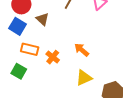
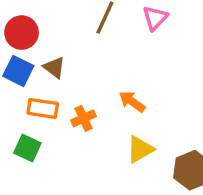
brown triangle: (42, 19) -> (54, 67), moved
orange cross: (53, 57) -> (83, 118), turned 32

